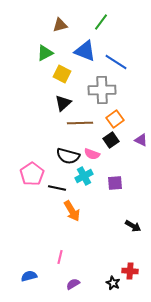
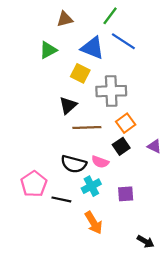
blue line: (116, 62) -> (123, 41), moved
yellow square: (62, 74) -> (80, 73), moved
orange arrow: (72, 211) -> (94, 223), moved

